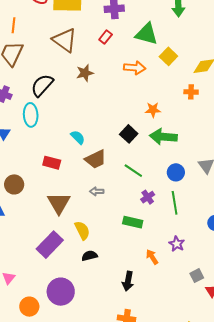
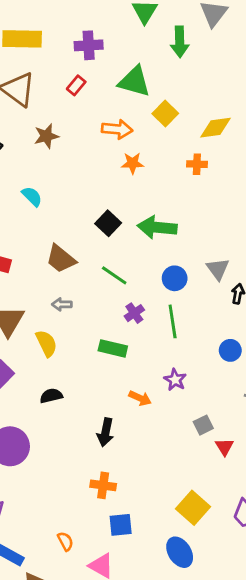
orange star: (153, 110) -> (132, 163), moved
cyan semicircle: (78, 137) -> (32, 196), moved
brown trapezoid: (96, 159) -> (61, 259), turned 65
yellow semicircle: (82, 230) -> (46, 343), moved
orange arrow: (152, 257) -> (140, 398), turned 147

